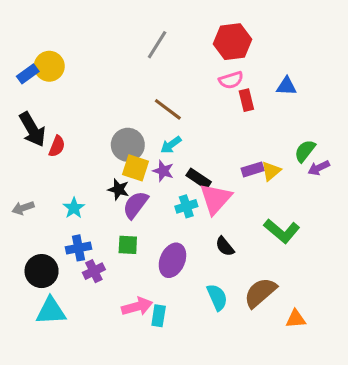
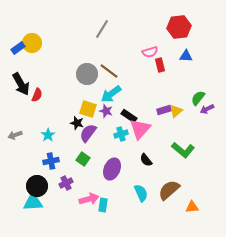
red hexagon: (233, 42) -> (179, 27), moved
gray circle: (128, 145) -> (87, 74), moved
cyan arrow: (171, 145) -> (111, 94), size x1.5
green square: (128, 245) -> (83, 159), turned 32
black circle: (42, 271) -> (37, 186), moved
purple cross: (94, 271) -> (66, 183), moved

